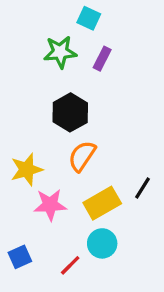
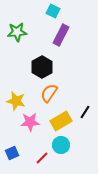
green star: (60, 52) -> (17, 32), moved
purple rectangle: (102, 59) -> (61, 35), size x1.5
yellow star: (27, 170) -> (16, 101), turned 30

